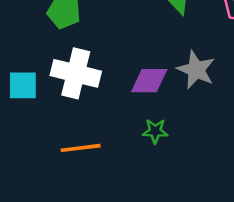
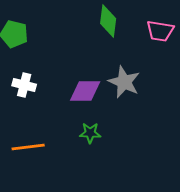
white cross: (76, 73) -> (24, 85), size x0.6

